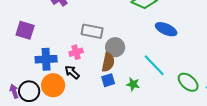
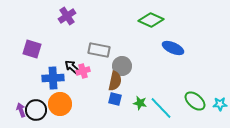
cyan line: (154, 65) -> (161, 108), moved
black arrow: (72, 72) -> (72, 67), moved
blue square: (108, 80) -> (115, 99), turned 32

